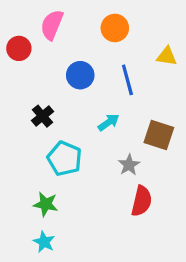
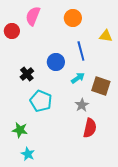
blue circle: (80, 75) -> (56, 62), moved
cyan arrow: (109, 122) -> (78, 78), moved
green star: (46, 204) -> (20, 130), moved

